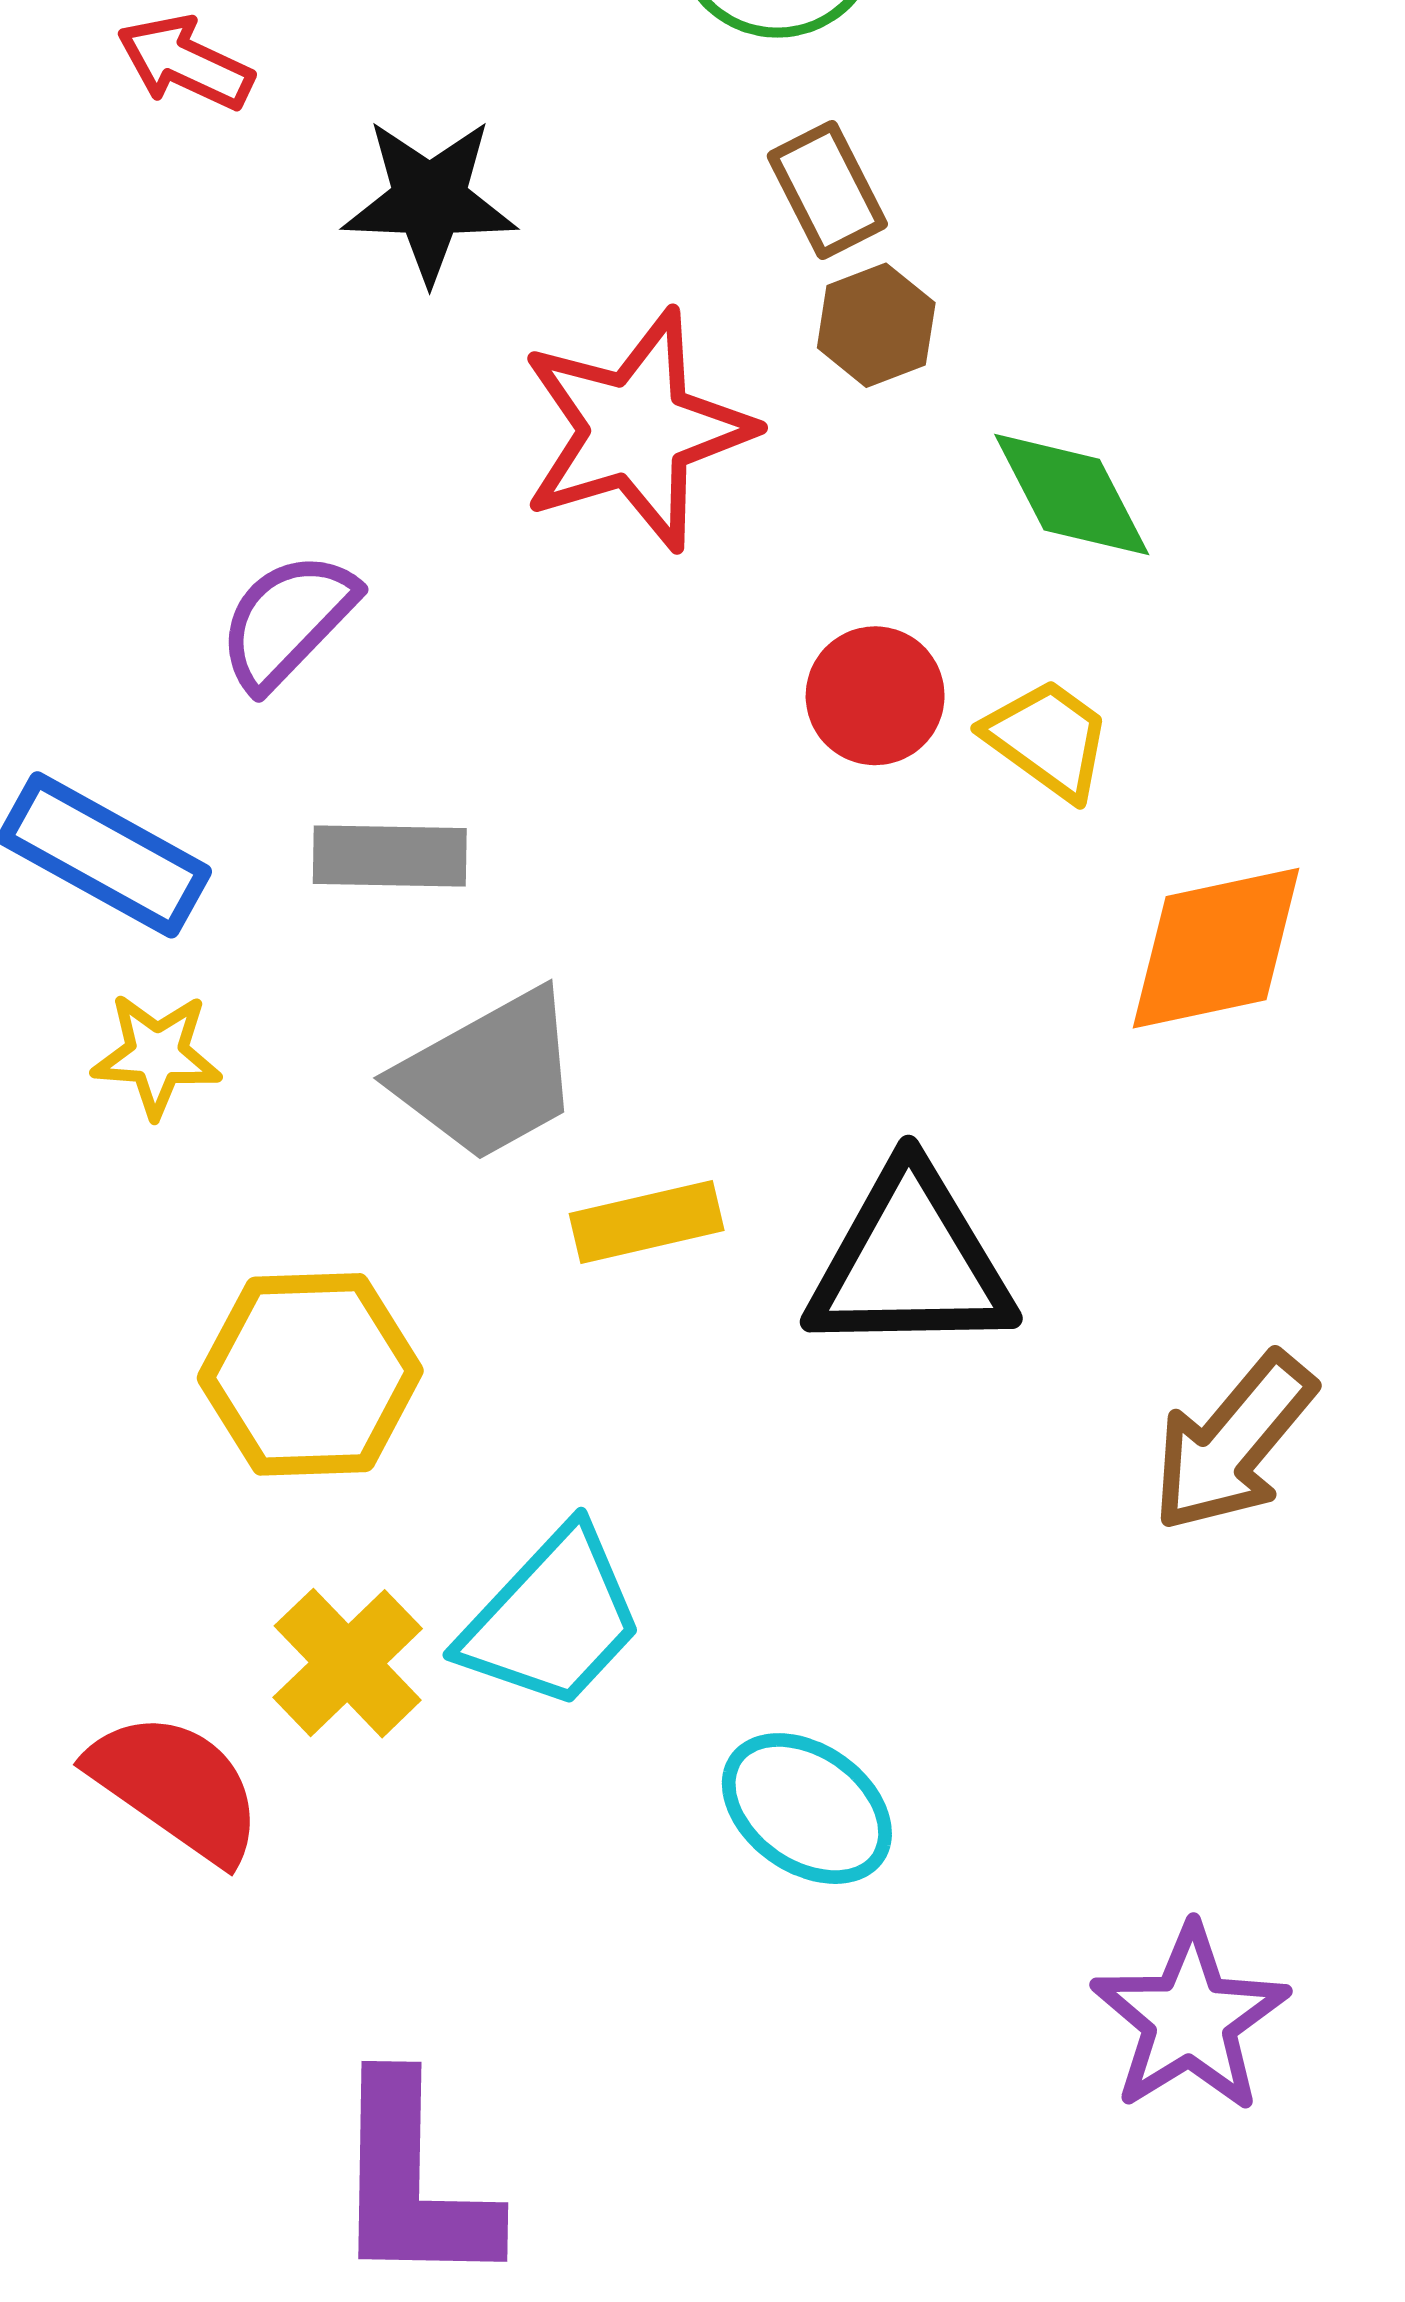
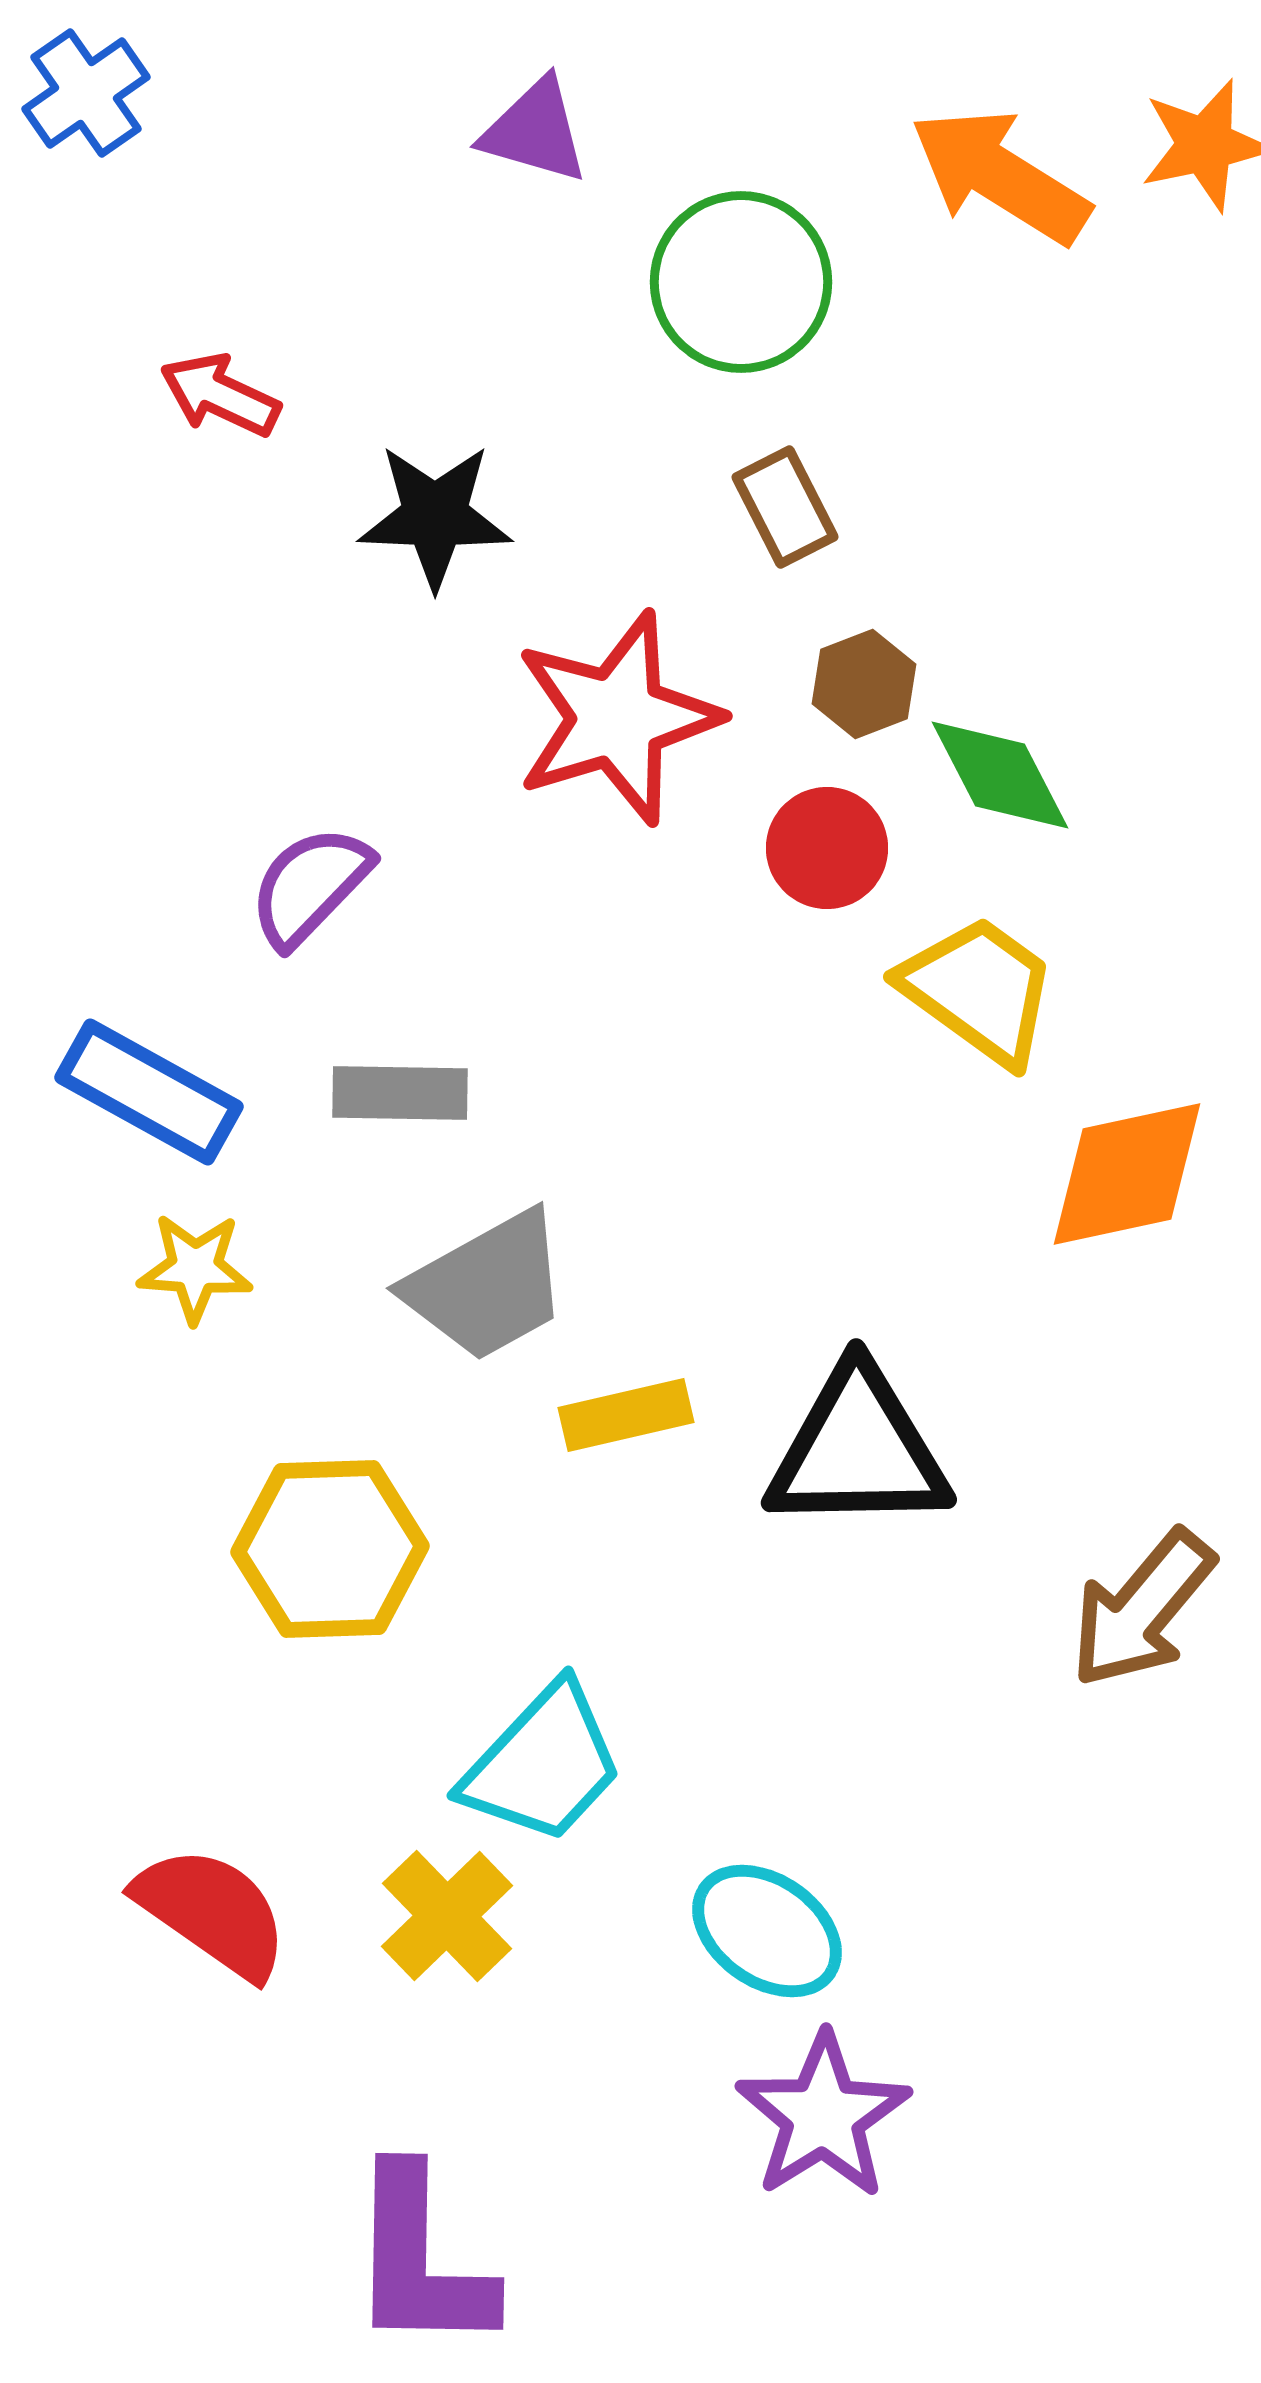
brown hexagon: (876, 325) -> (864, 684), moved
red circle: (875, 696) -> (827, 848), moved
yellow trapezoid: (1048, 739) -> (979, 990), size x1.4
yellow cross: (348, 1663) -> (447, 1916), moved
purple star: (1190, 2019) -> (823, 2116), moved

